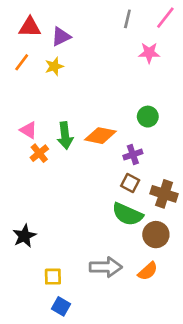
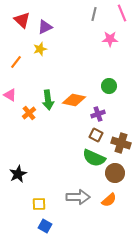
pink line: (165, 18) -> (122, 13), turned -60
red triangle: (30, 27) -> (22, 20), turned 42
orange line: (22, 62) -> (16, 62), moved
pink triangle: (28, 130) -> (10, 95), moved

